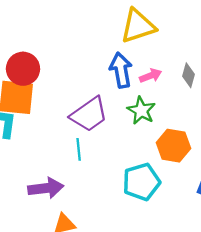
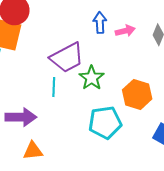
blue arrow: (121, 70) -> (100, 23), size x0.7
green star: (141, 111) -> (92, 78), moved

